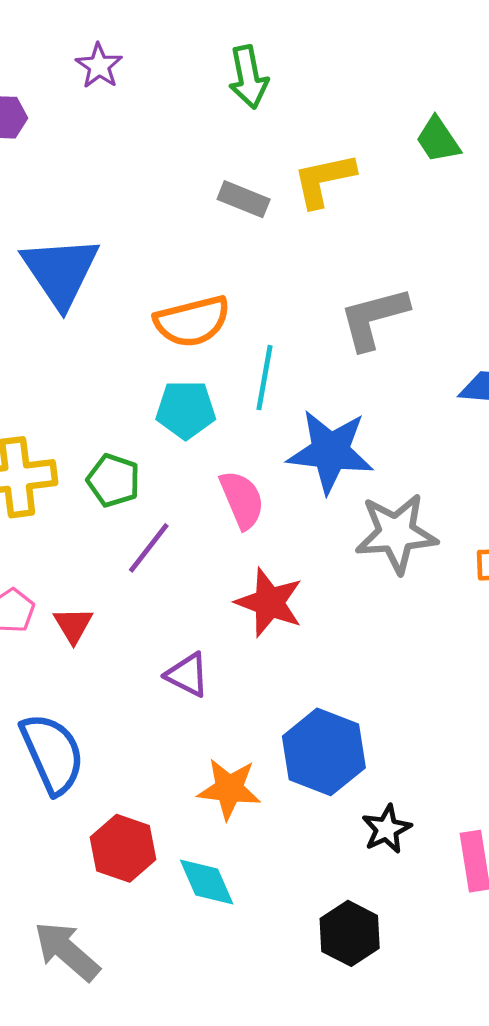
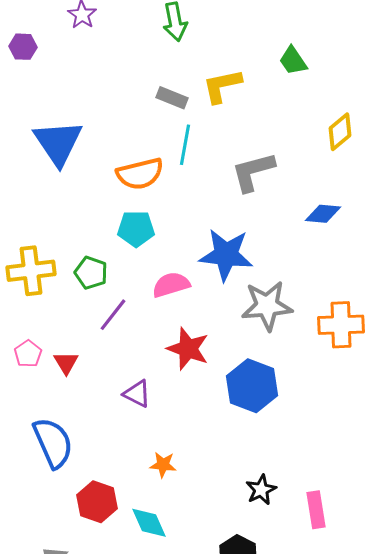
cyan line: (264, 378) -> (185, 145), moved
pink semicircle: (242, 500) -> (171, 285), turned -84
blue hexagon: (324, 752) -> (252, 386), moved
orange star: (229, 789) -> (163, 465), size x0.7

